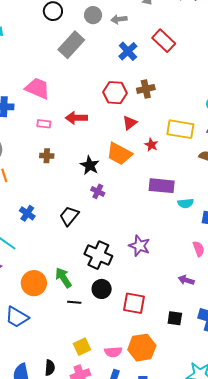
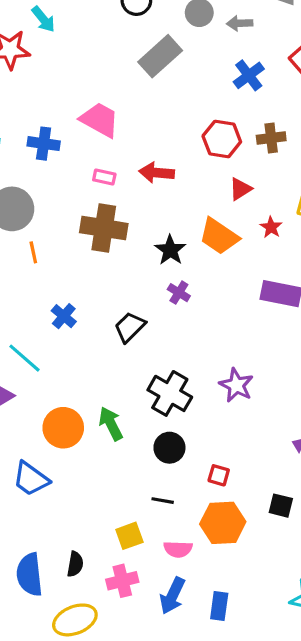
brown cross: (47, 156) -> (104, 228), size x2.0
black line: (74, 302) -> (163, 501), moved
red square: (134, 303) -> (219, 475), size x0.6
orange hexagon: (142, 348) -> (223, 523), moved

